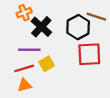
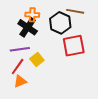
orange cross: (24, 13) -> (32, 15), moved, turned 32
red line: (24, 68) -> (18, 67), turned -30

